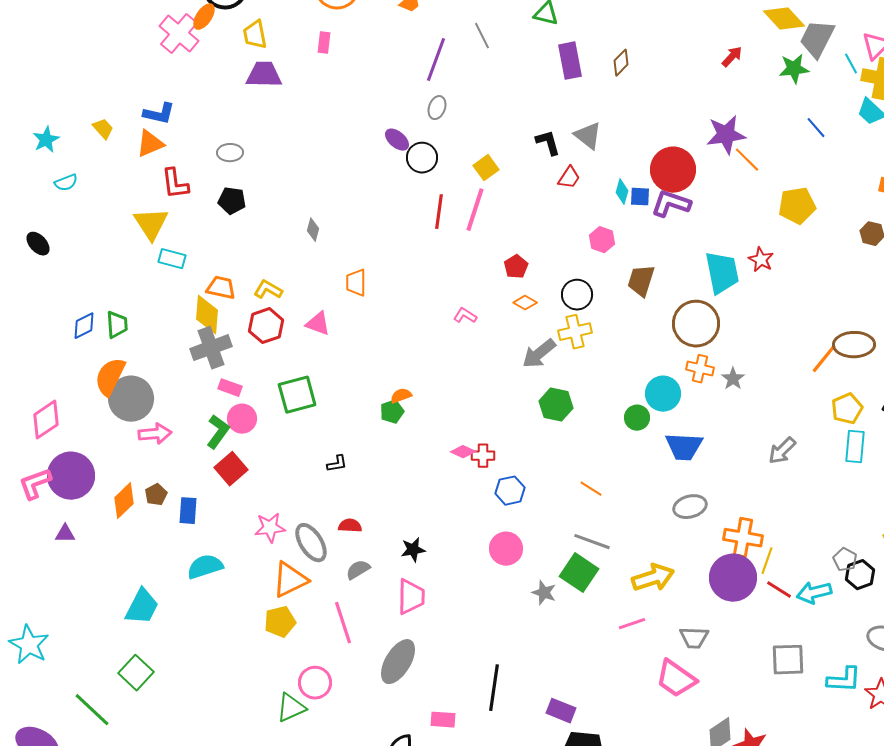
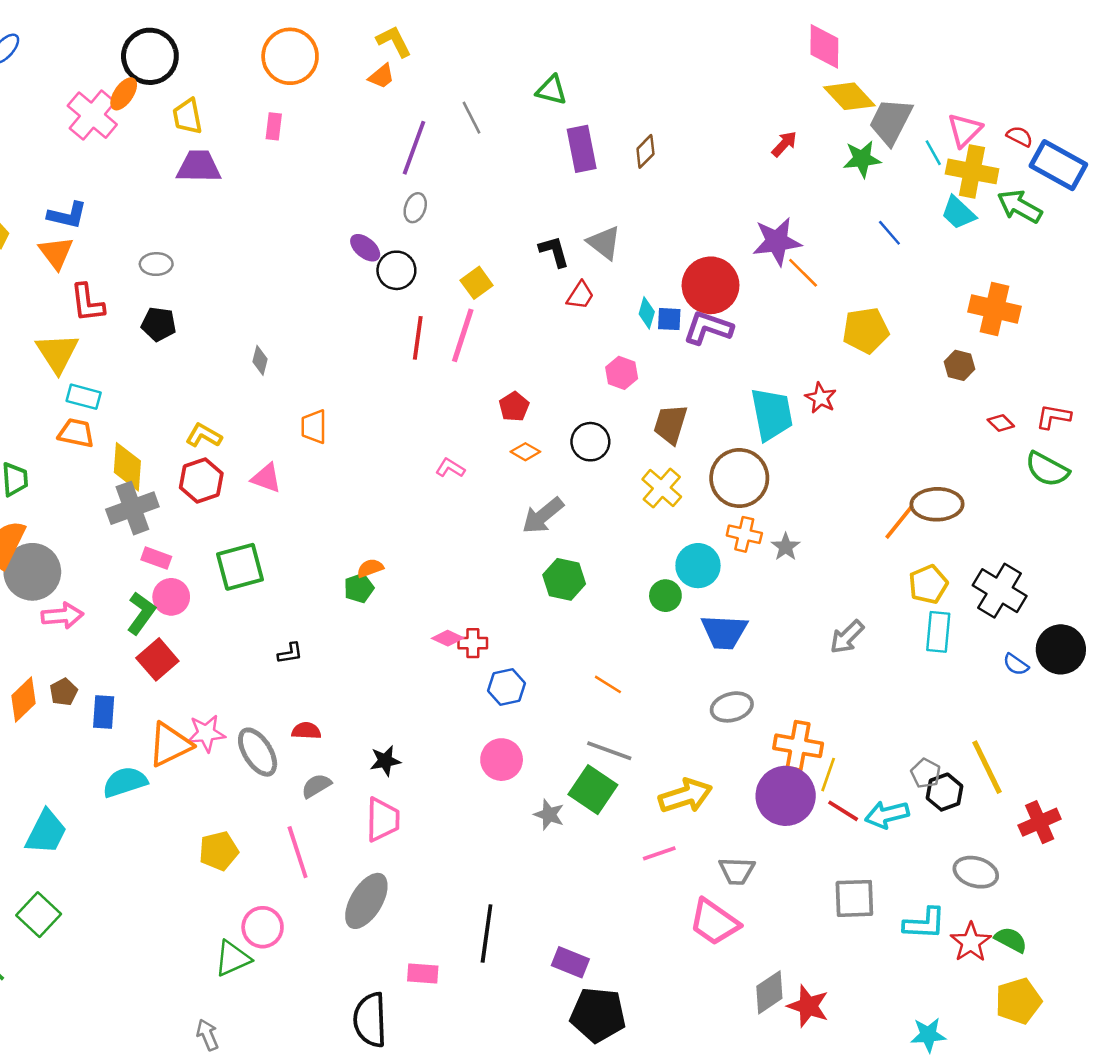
orange triangle: (150, 144) -> (56, 253), turned -44
orange trapezoid: (221, 288) -> (76, 433), moved
yellow cross: (575, 332) -> (662, 488), moved, turned -36
orange triangle: (290, 580) -> (170, 745), moved

